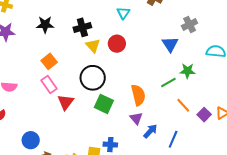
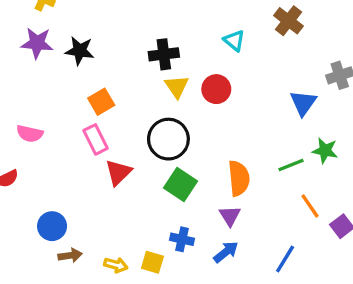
cyan triangle: (123, 13) -> (234, 41), turned -32
black star: (45, 25) -> (80, 51), moved
blue arrow: (150, 131) -> (226, 252), moved
blue cross: (110, 145) -> (182, 239), moved

